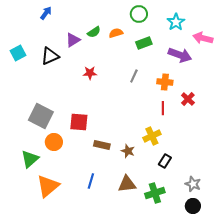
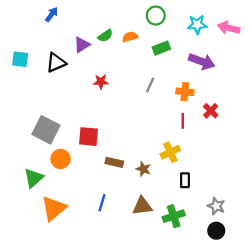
cyan star: (176, 22) -> (197, 25), turned 30
pink arrow: (203, 38) -> (229, 28), moved
cyan square: (18, 53) -> (20, 59), turned 35
black rectangle: (165, 161) -> (185, 180), turned -32

